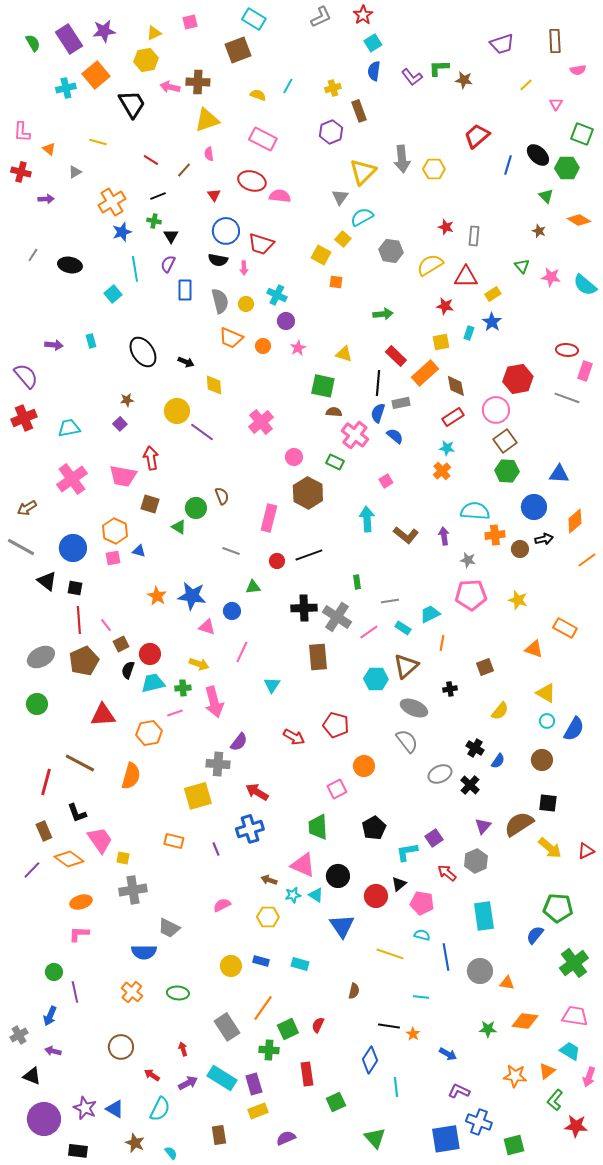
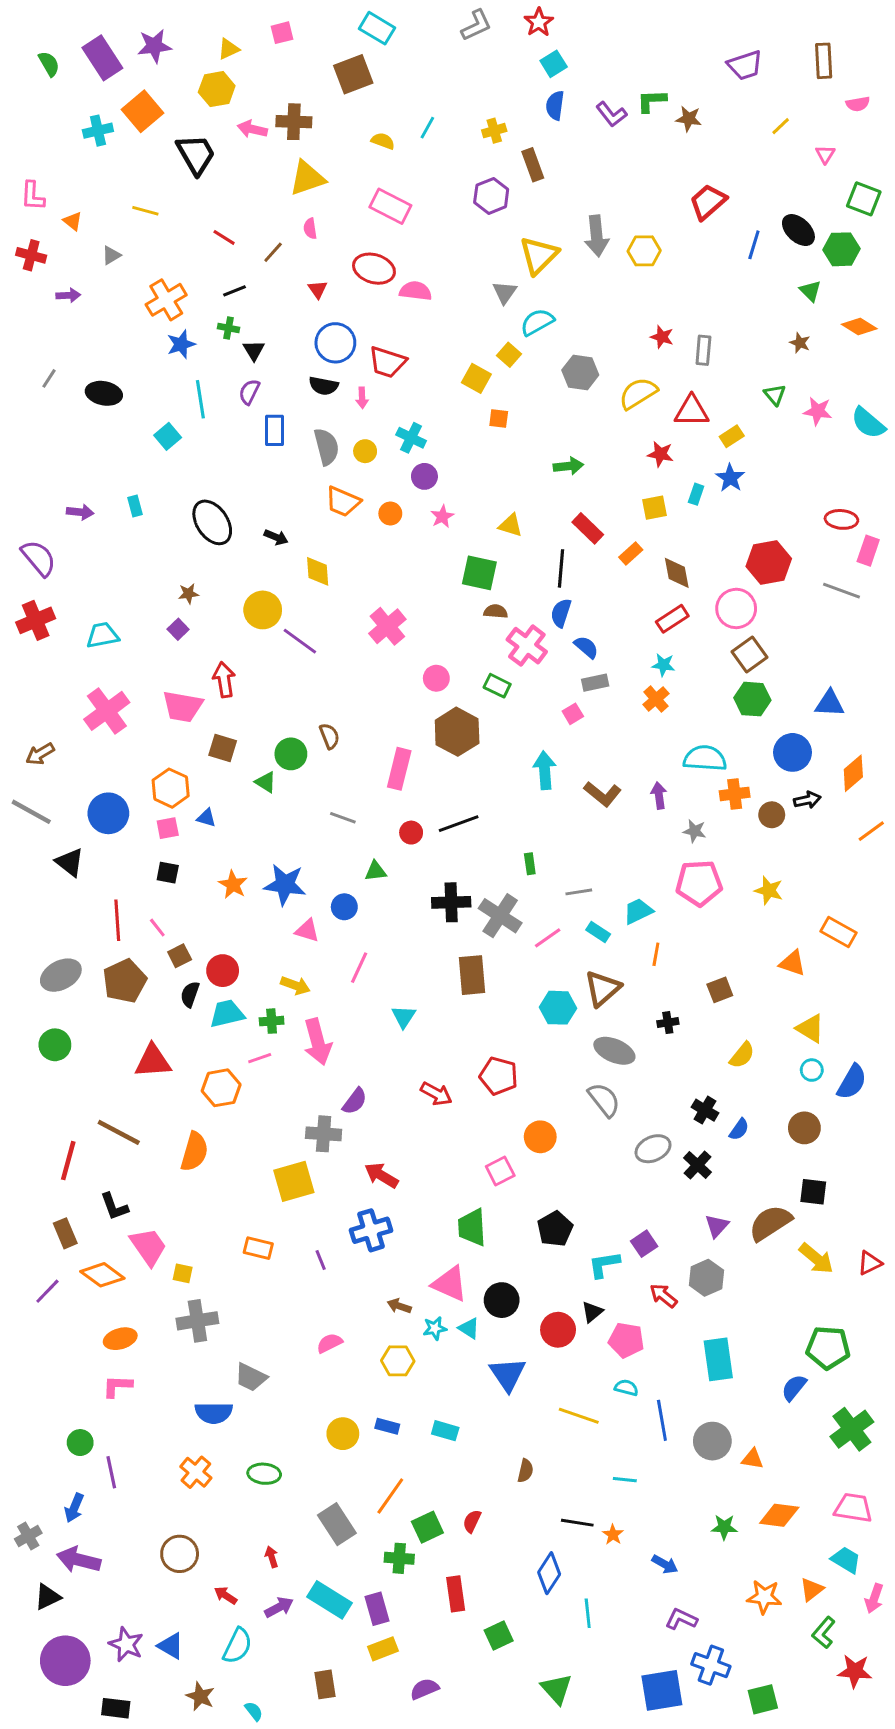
orange rectangle: (425, 373) -> (631, 554), size x0.6
gray rectangle: (401, 403) -> (595, 683), moved
black square: (75, 588) -> (168, 873), moved
purple arrow: (53, 1051) -> (79, 1560), size x1.8
black triangle: (32, 1076) -> (47, 1597), turned -48

